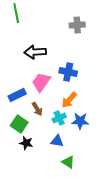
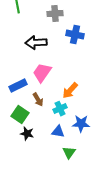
gray cross: (77, 25) -> (55, 14), moved
blue cross: (68, 72) -> (75, 35), moved
blue star: (80, 121) -> (81, 124), moved
green triangle: (68, 162) -> (69, 153), turned 32

